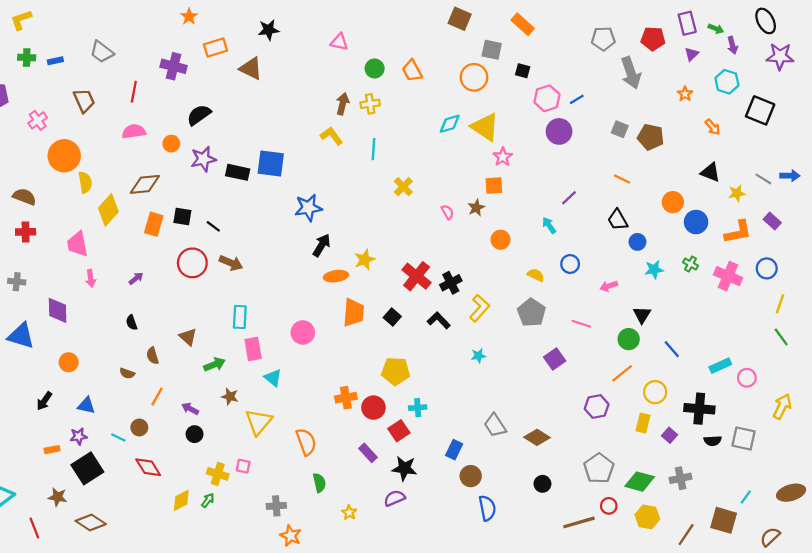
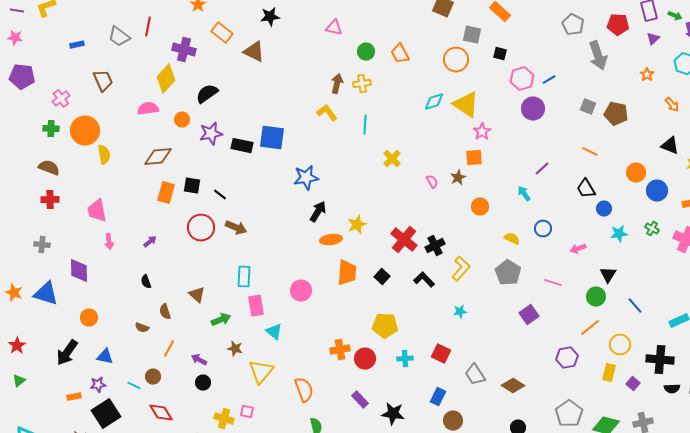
gray pentagon: (603, 39) -> (573, 25), turned 30
orange rectangle: (216, 47) -> (222, 33), turned 55
green cross: (27, 57) -> (51, 129), moved
red line: (134, 92) -> (148, 27), moved
yellow diamond: (108, 210) -> (166, 79), moved
black arrow: (44, 401) -> (67, 353), size x1.5
red square: (399, 431) -> (441, 354), moved, turned -30

